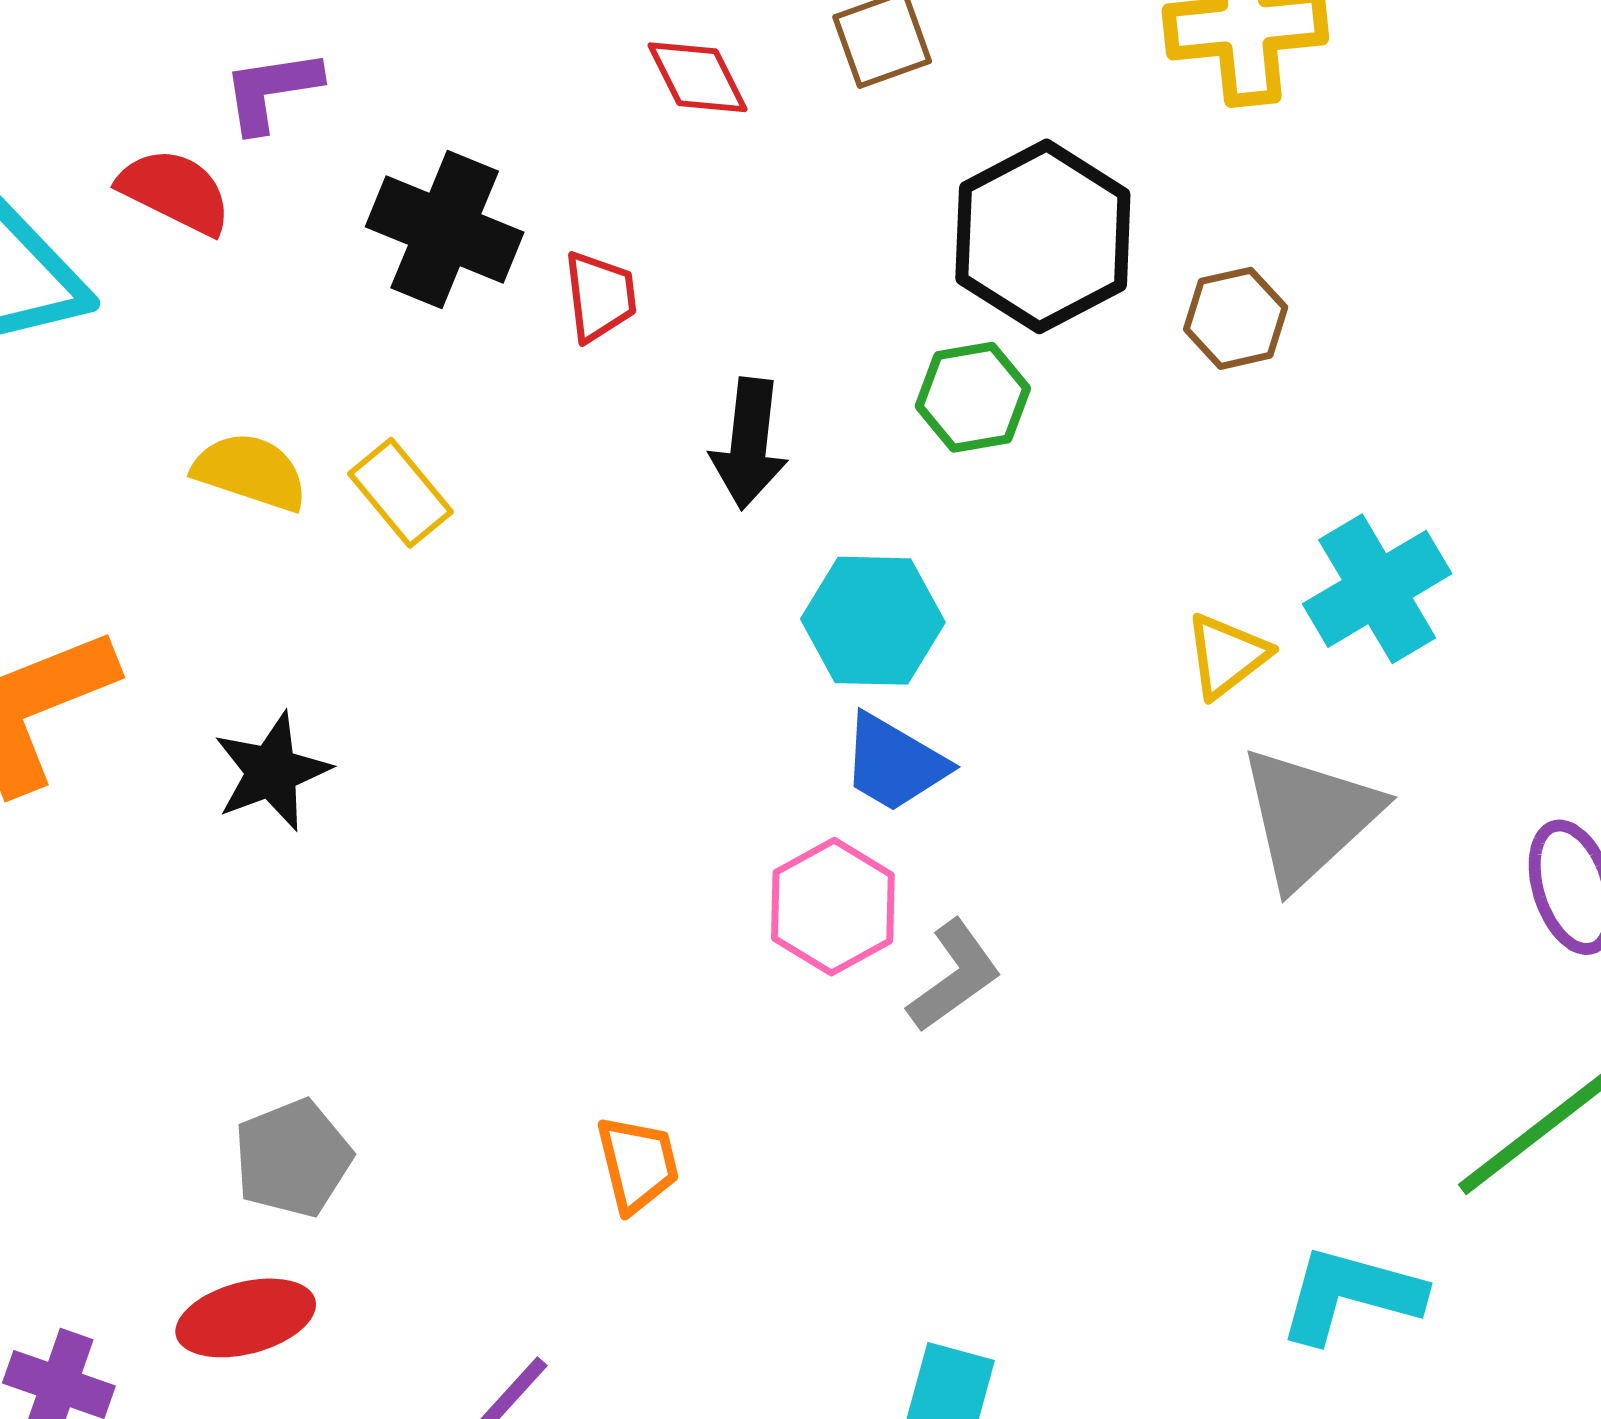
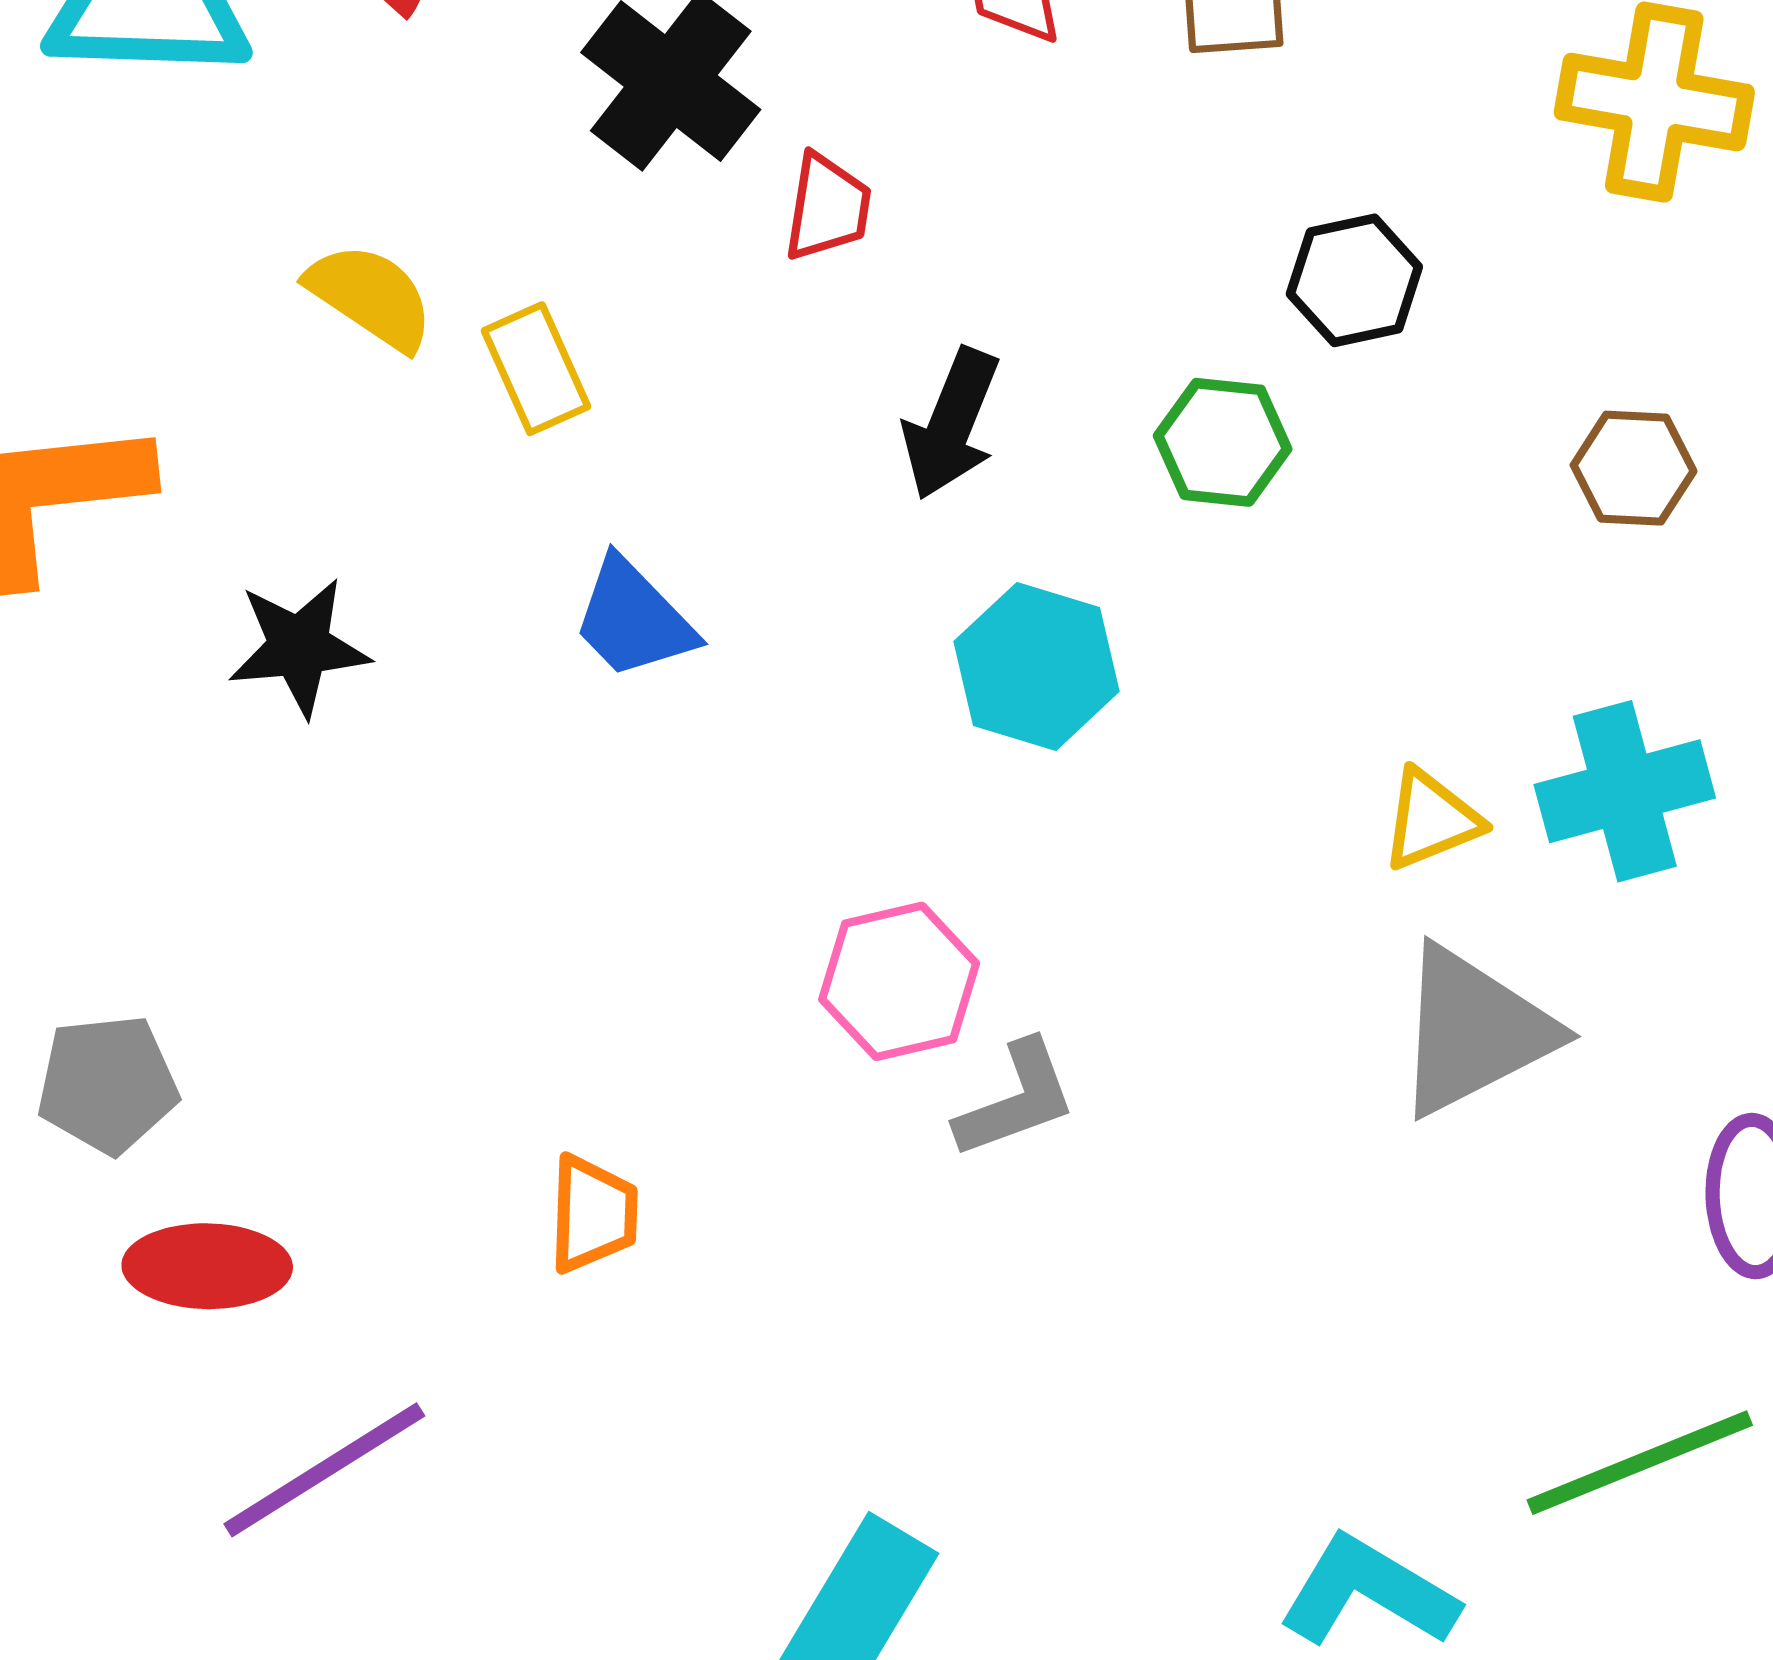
black hexagon: (1043, 236) -> (1354, 280), size x0.6
brown hexagon: (1236, 318) -> (1634, 468), moved
blue trapezoid: (894, 763) -> (633, 619), moved
gray pentagon: (293, 1158) -> (107, 1084), moved
red ellipse: (246, 1318) -> (207, 1266), moved

